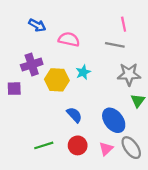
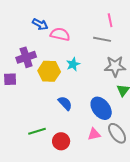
blue arrow: (37, 25) -> (40, 24), moved
red circle: (78, 145) -> (61, 141), moved
pink triangle: (106, 149) -> (94, 134), turned 32

